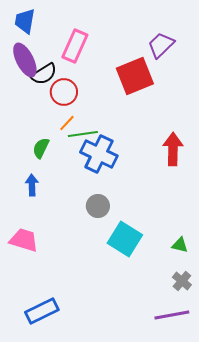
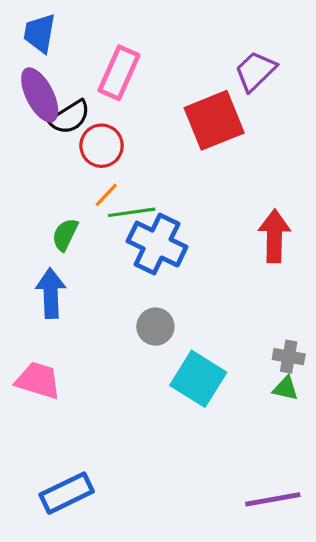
blue arrow: (32, 185) -> (51, 293), size x1.4
gray cross: (182, 281) -> (289, 357), moved, turned -30

